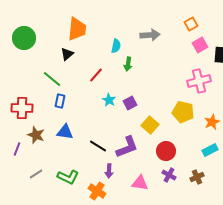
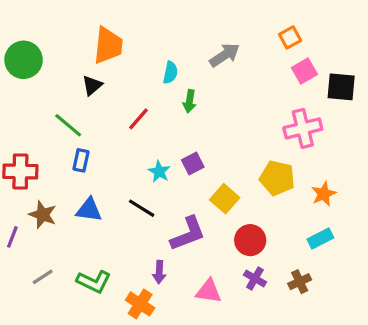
gray arrow: (150, 35) -> (225, 55), turned -30
cyan star: (109, 100) -> (159, 172), moved
black line: (98, 146) -> (142, 208), moved

